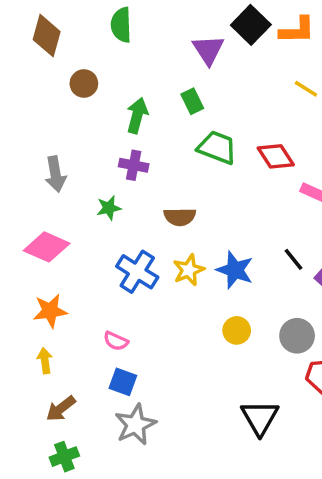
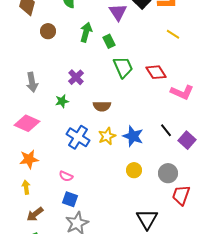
green arrow: (137, 115) -> (86, 32), moved
green trapezoid: (217, 147) -> (123, 67), turned 45
purple cross: (134, 165) -> (76, 77), turned 35

